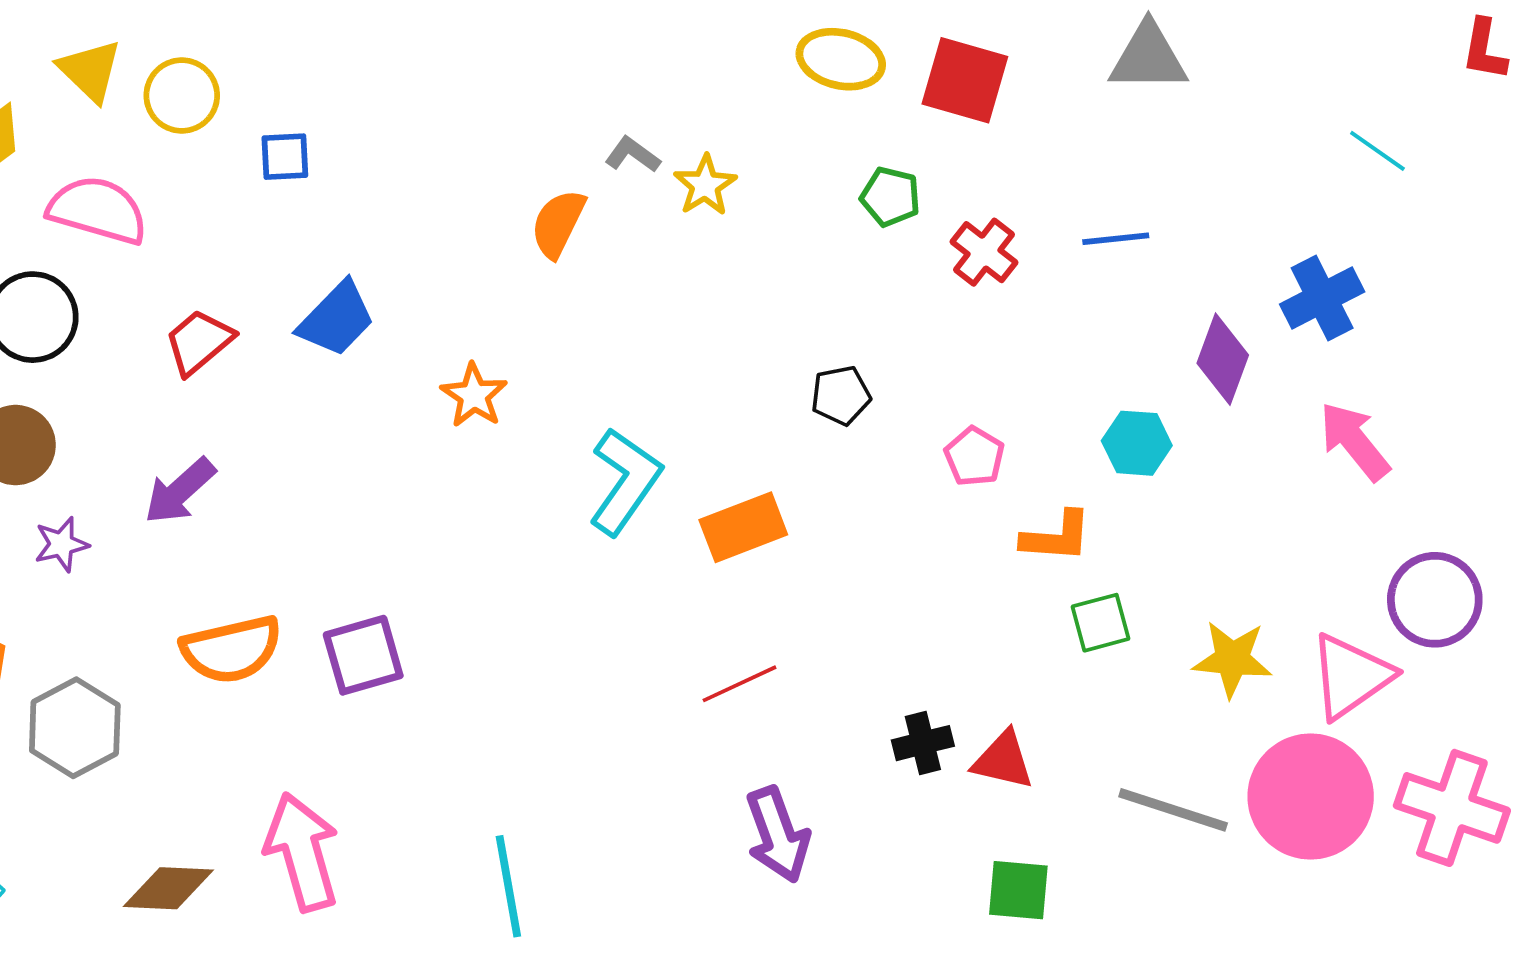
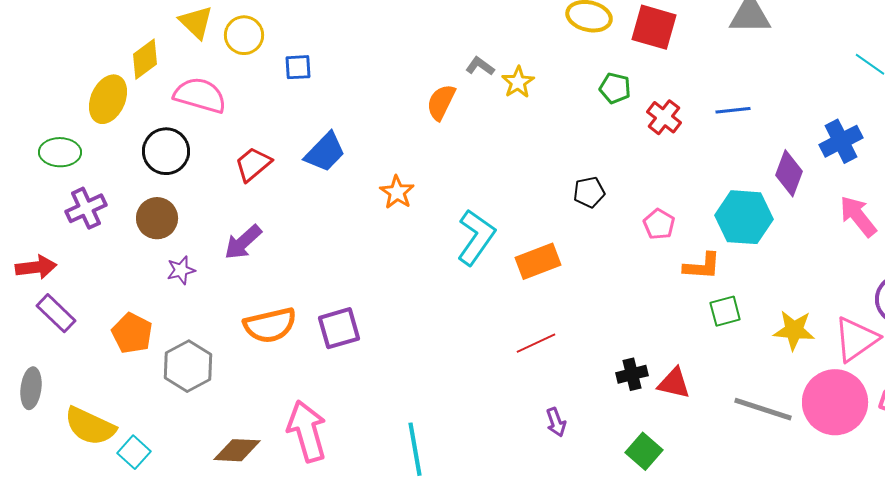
cyan hexagon: (1137, 443) -> (744, 217), size x1.6
purple arrow: (778, 835) -> (556, 422), size x0.6
green square: (1018, 890) -> (644, 451), moved, turned 36

